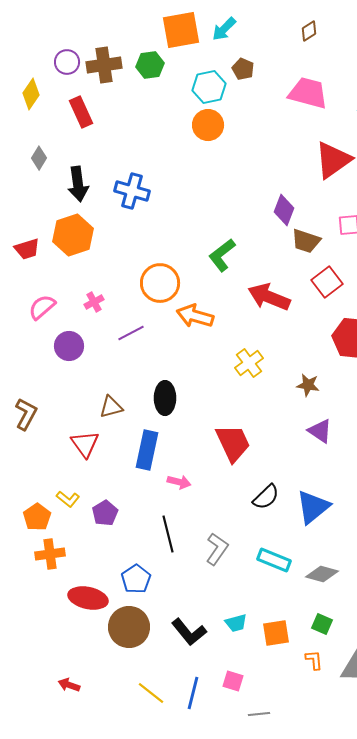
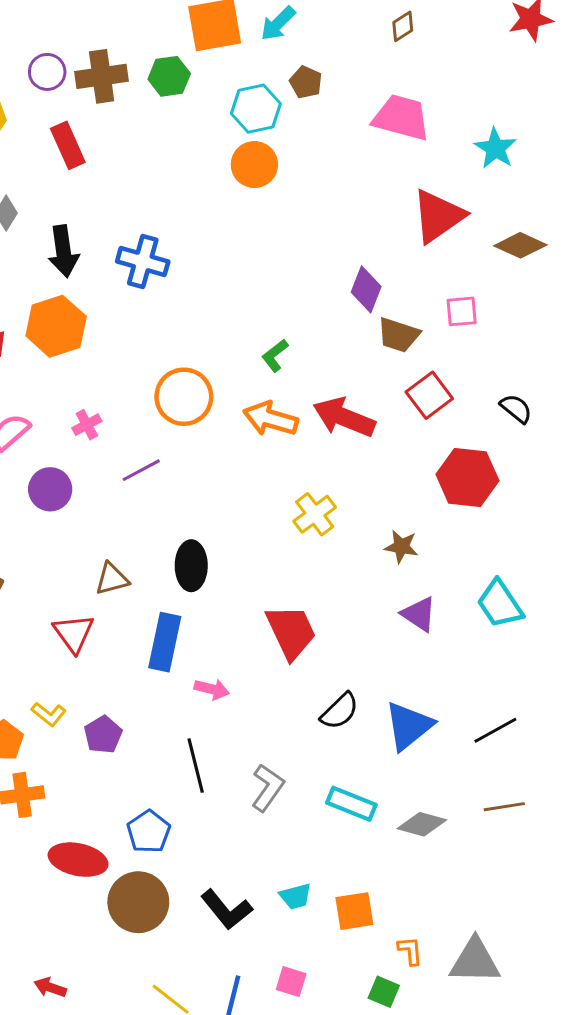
green L-shape: (222, 255) -> (275, 356), size x0.7
orange arrow: (195, 316) -> (271, 419), moved
green square: (322, 624) -> (384, 992), moved

